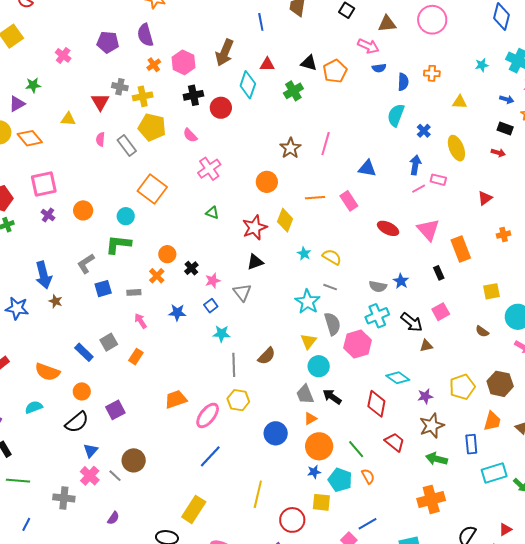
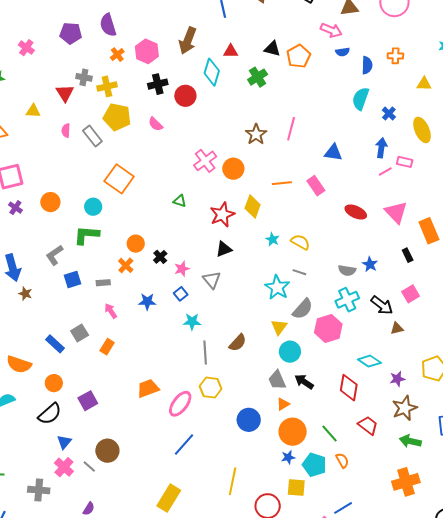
pink cross: (209, 169) -> (205, 161), moved
gray semicircle: (332, 324) -> (303, 309), turned 60

